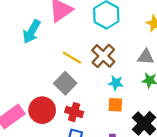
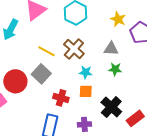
red circle: (42, 110) -> (15, 81), moved
red cross: (74, 112) -> (61, 98), moved

